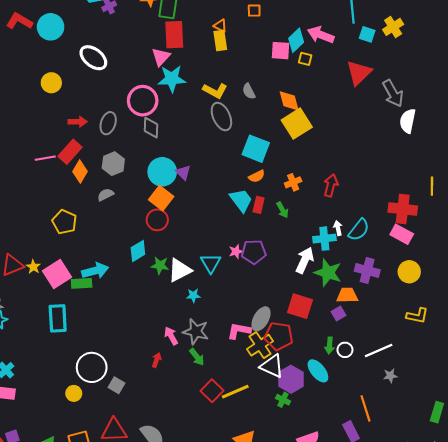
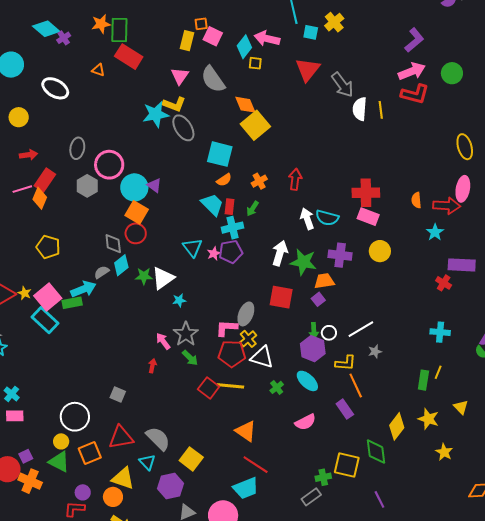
orange triangle: (220, 26) -> (98, 70), moved
red rectangle: (174, 35) -> (129, 57), turned -48
yellow rectangle: (220, 40) -> (187, 41), moved, turned 30
pink square: (281, 51) -> (213, 36), moved, turned 30
pink triangle: (161, 57) -> (180, 76), moved
cyan star: (172, 79) -> (156, 114), moved
gray semicircle: (249, 91) -> (213, 79), moved, size x1.8
pink circle: (143, 101) -> (109, 165), moved
red arrow: (78, 122) -> (29, 155), moved
gray diamond: (151, 128) -> (113, 244), moved
orange diamond: (80, 171) -> (40, 198), moved
yellow line: (432, 186) -> (381, 110), moved
gray semicircle: (106, 195) -> (102, 272), moved
green arrow: (282, 210) -> (253, 208), turned 70
white arrow: (338, 228) -> (307, 219), size x1.5
cyan semicircle: (359, 230) -> (327, 218), turned 75
cyan cross: (324, 239) -> (232, 228), moved
cyan triangle: (211, 263) -> (192, 248), moved
yellow L-shape: (417, 316) -> (345, 363), moved
cyan rectangle: (58, 318) -> (45, 320), moved, turned -36
gray star: (196, 332) -> (186, 334), turned 30
red pentagon: (279, 336) -> (232, 354), moved
yellow cross: (260, 345) -> (248, 339), size x0.7
white circle: (92, 367) -> (75, 417), moved
cyan ellipse: (318, 371) -> (307, 381), moved
purple hexagon: (291, 379) -> (313, 349), moved
yellow line: (235, 392) -> (231, 386), turned 36
yellow circle: (74, 393) -> (61, 441), moved
green cross: (283, 400) -> (277, 387), turned 32

